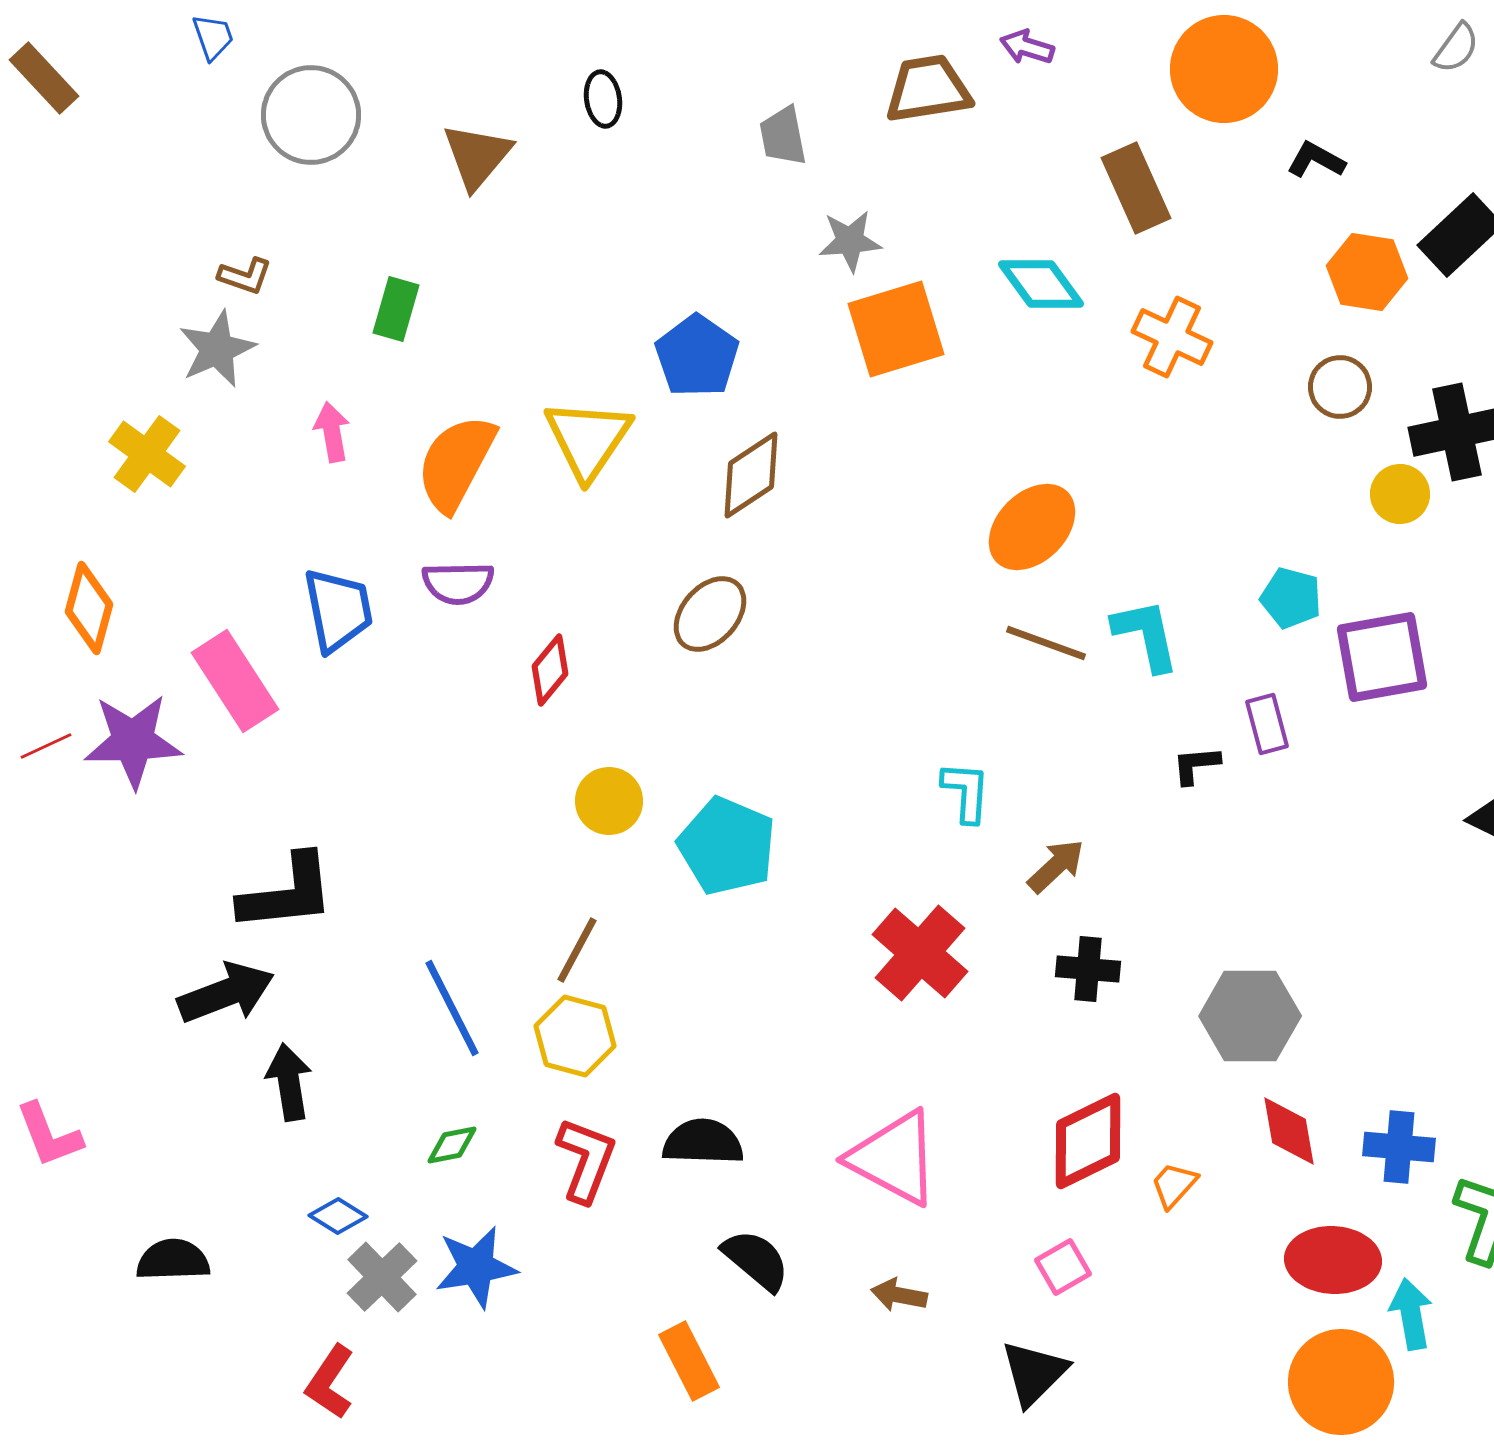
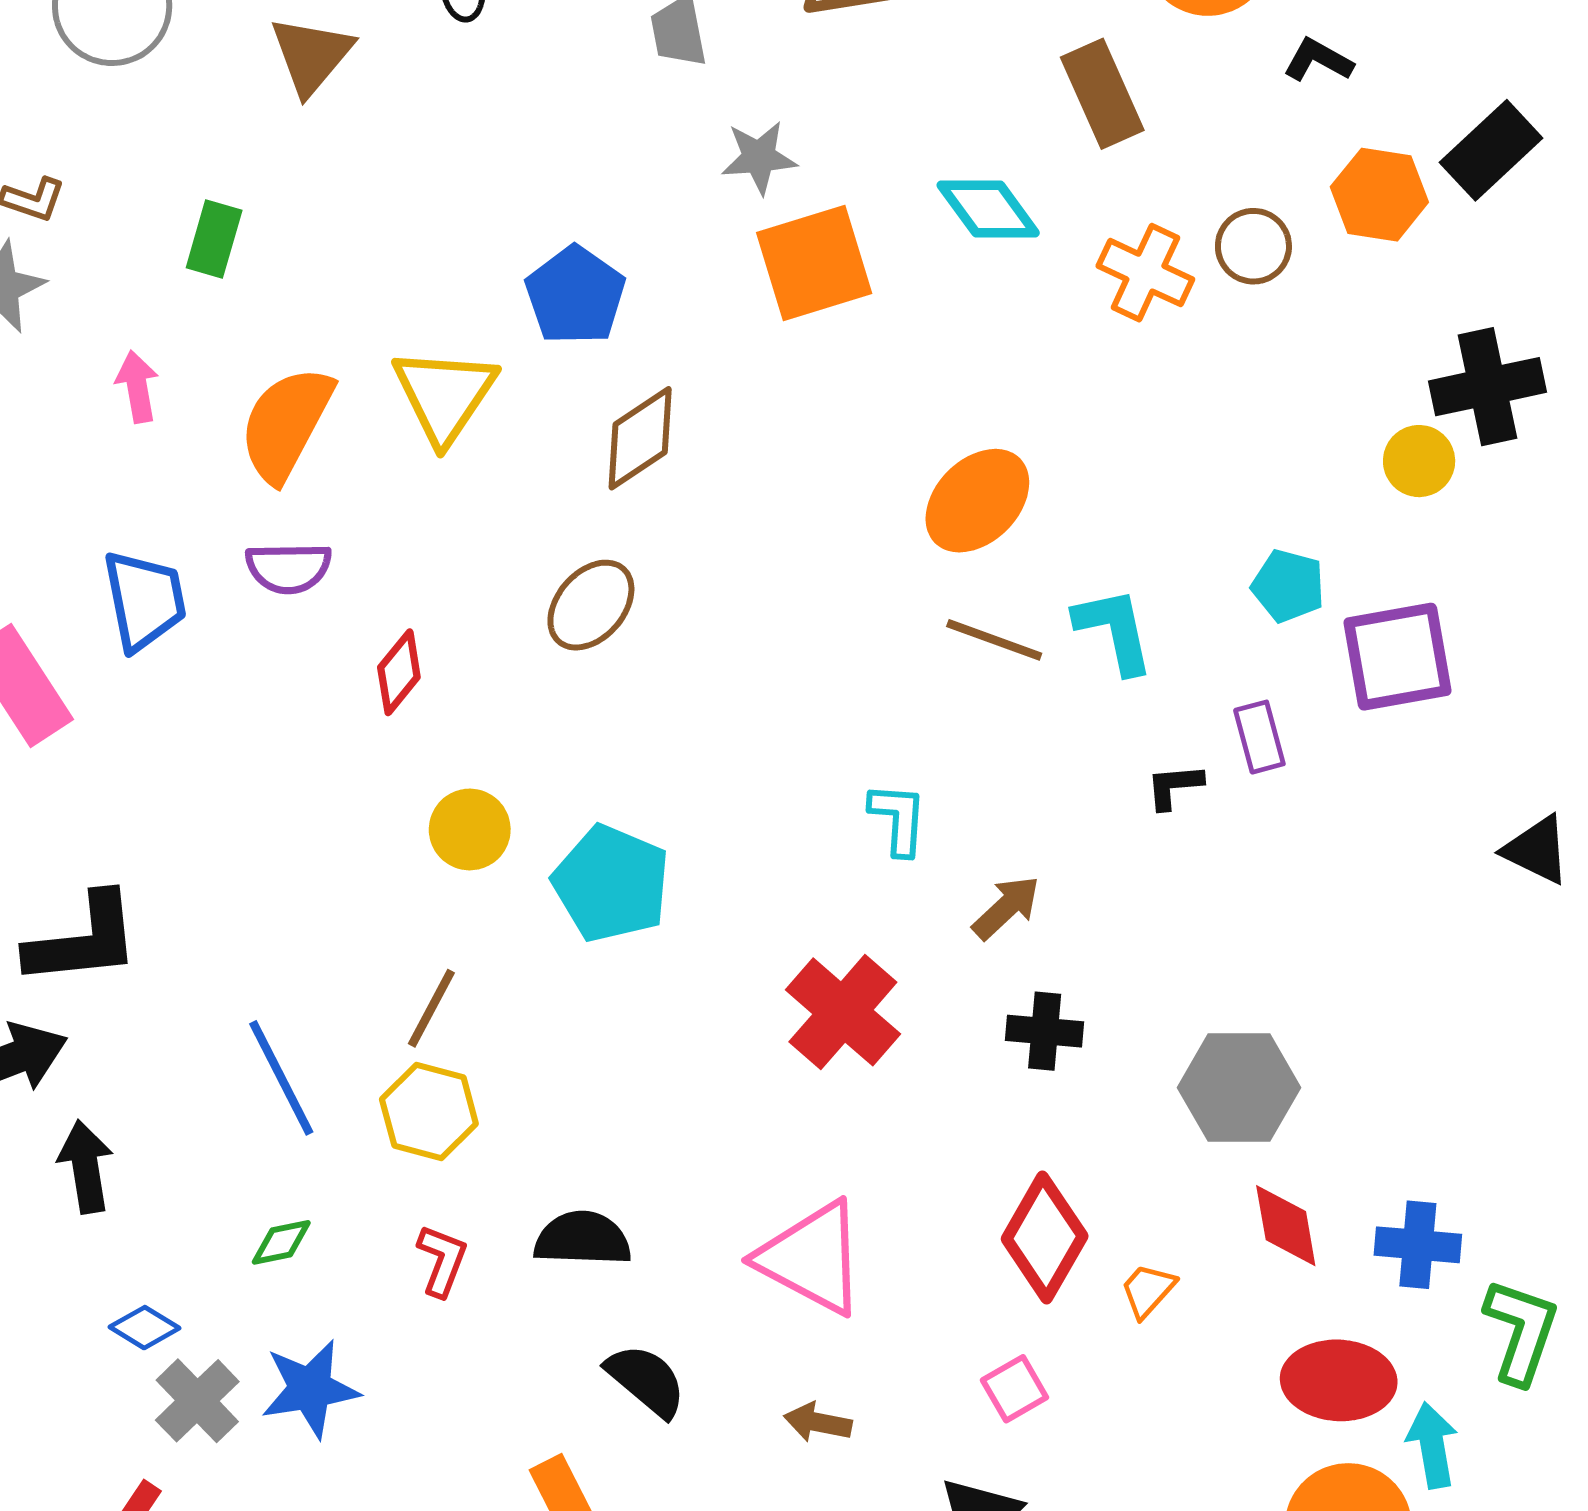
brown circle: (1340, 387) -> (1253, 246), moved
red diamond: (1088, 1141) -> (1045, 1238), turned -34
red L-shape: (586, 1160) -> (442, 1260), size x0.7

